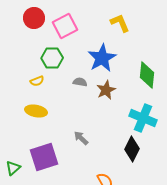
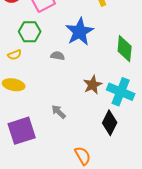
brown star: (106, 90) -> (93, 85), moved

